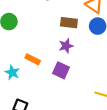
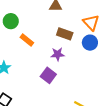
orange rectangle: (33, 59) -> (27, 40), moved

